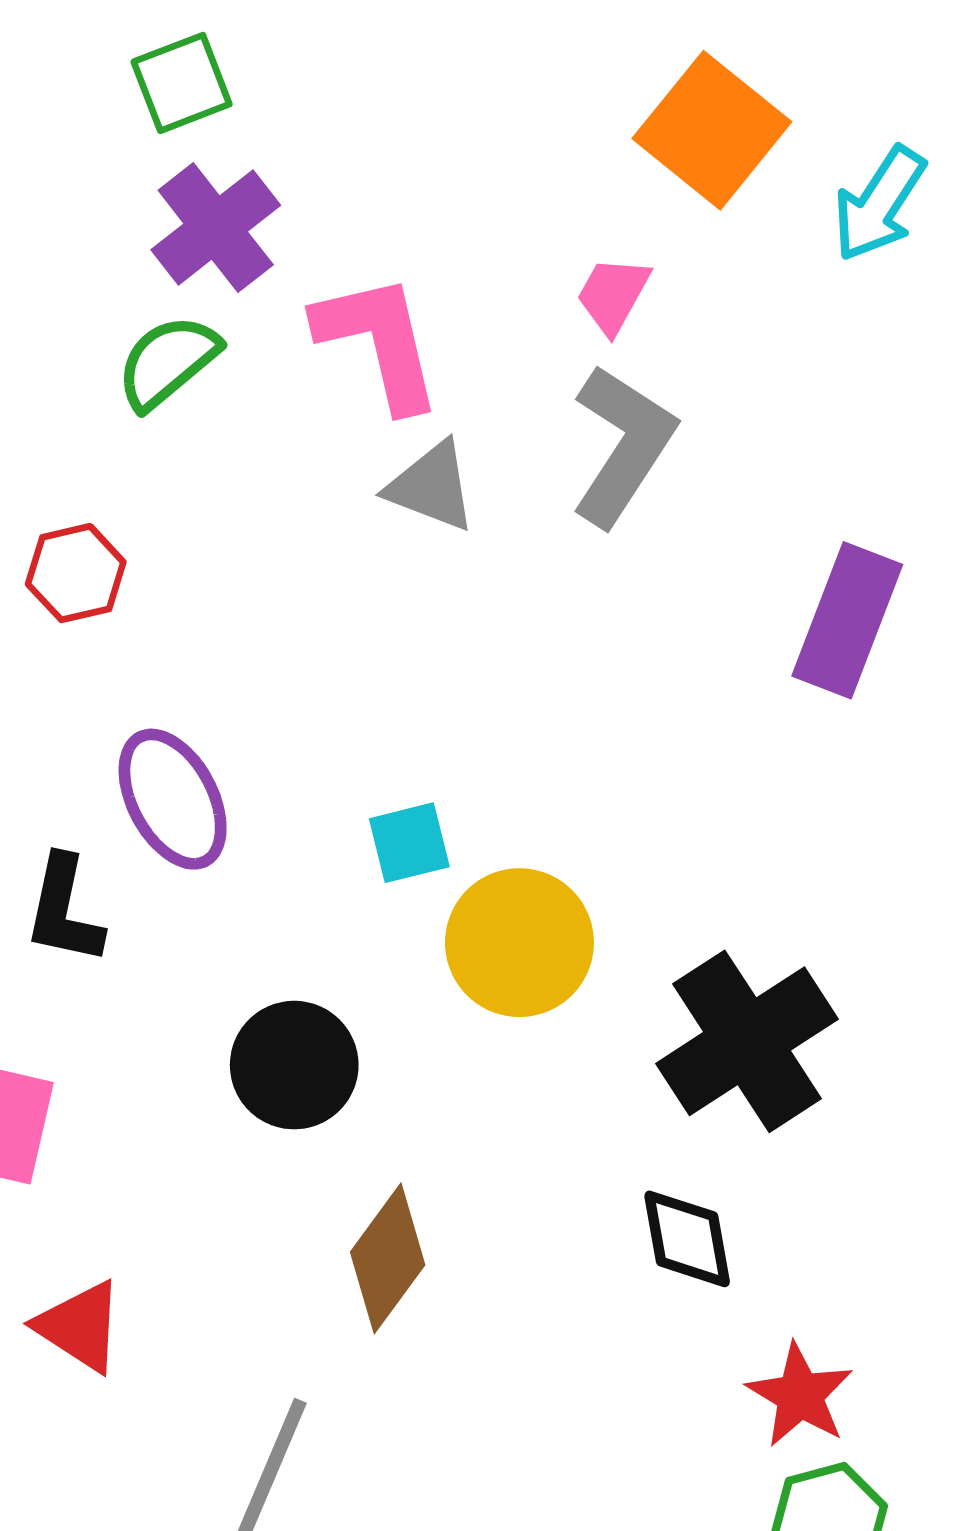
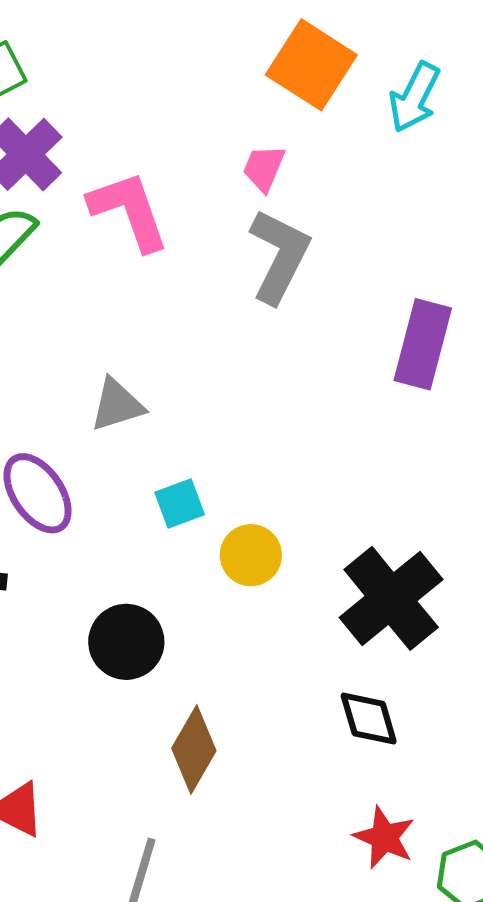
gray triangle: (431, 486) -> (117, 405), moved, turned -32
yellow circle: (519, 943) -> (251, 555), size x0.7
red star: (800, 1395) -> (384, 837), moved

